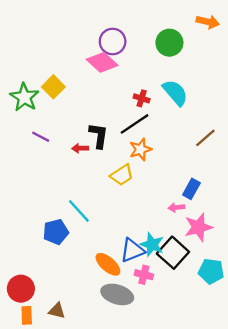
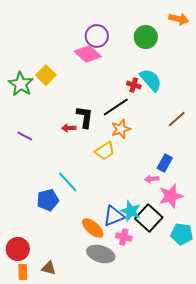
red cross: (142, 98) -> (134, 85), moved
purple line: (41, 137) -> (25, 136), moved

